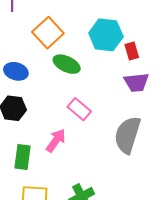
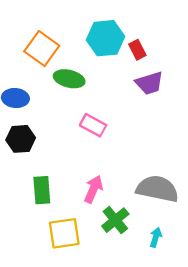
gray semicircle: (127, 135) -> (157, 189), moved, turned 96
pink arrow: (56, 141) -> (93, 189), moved

